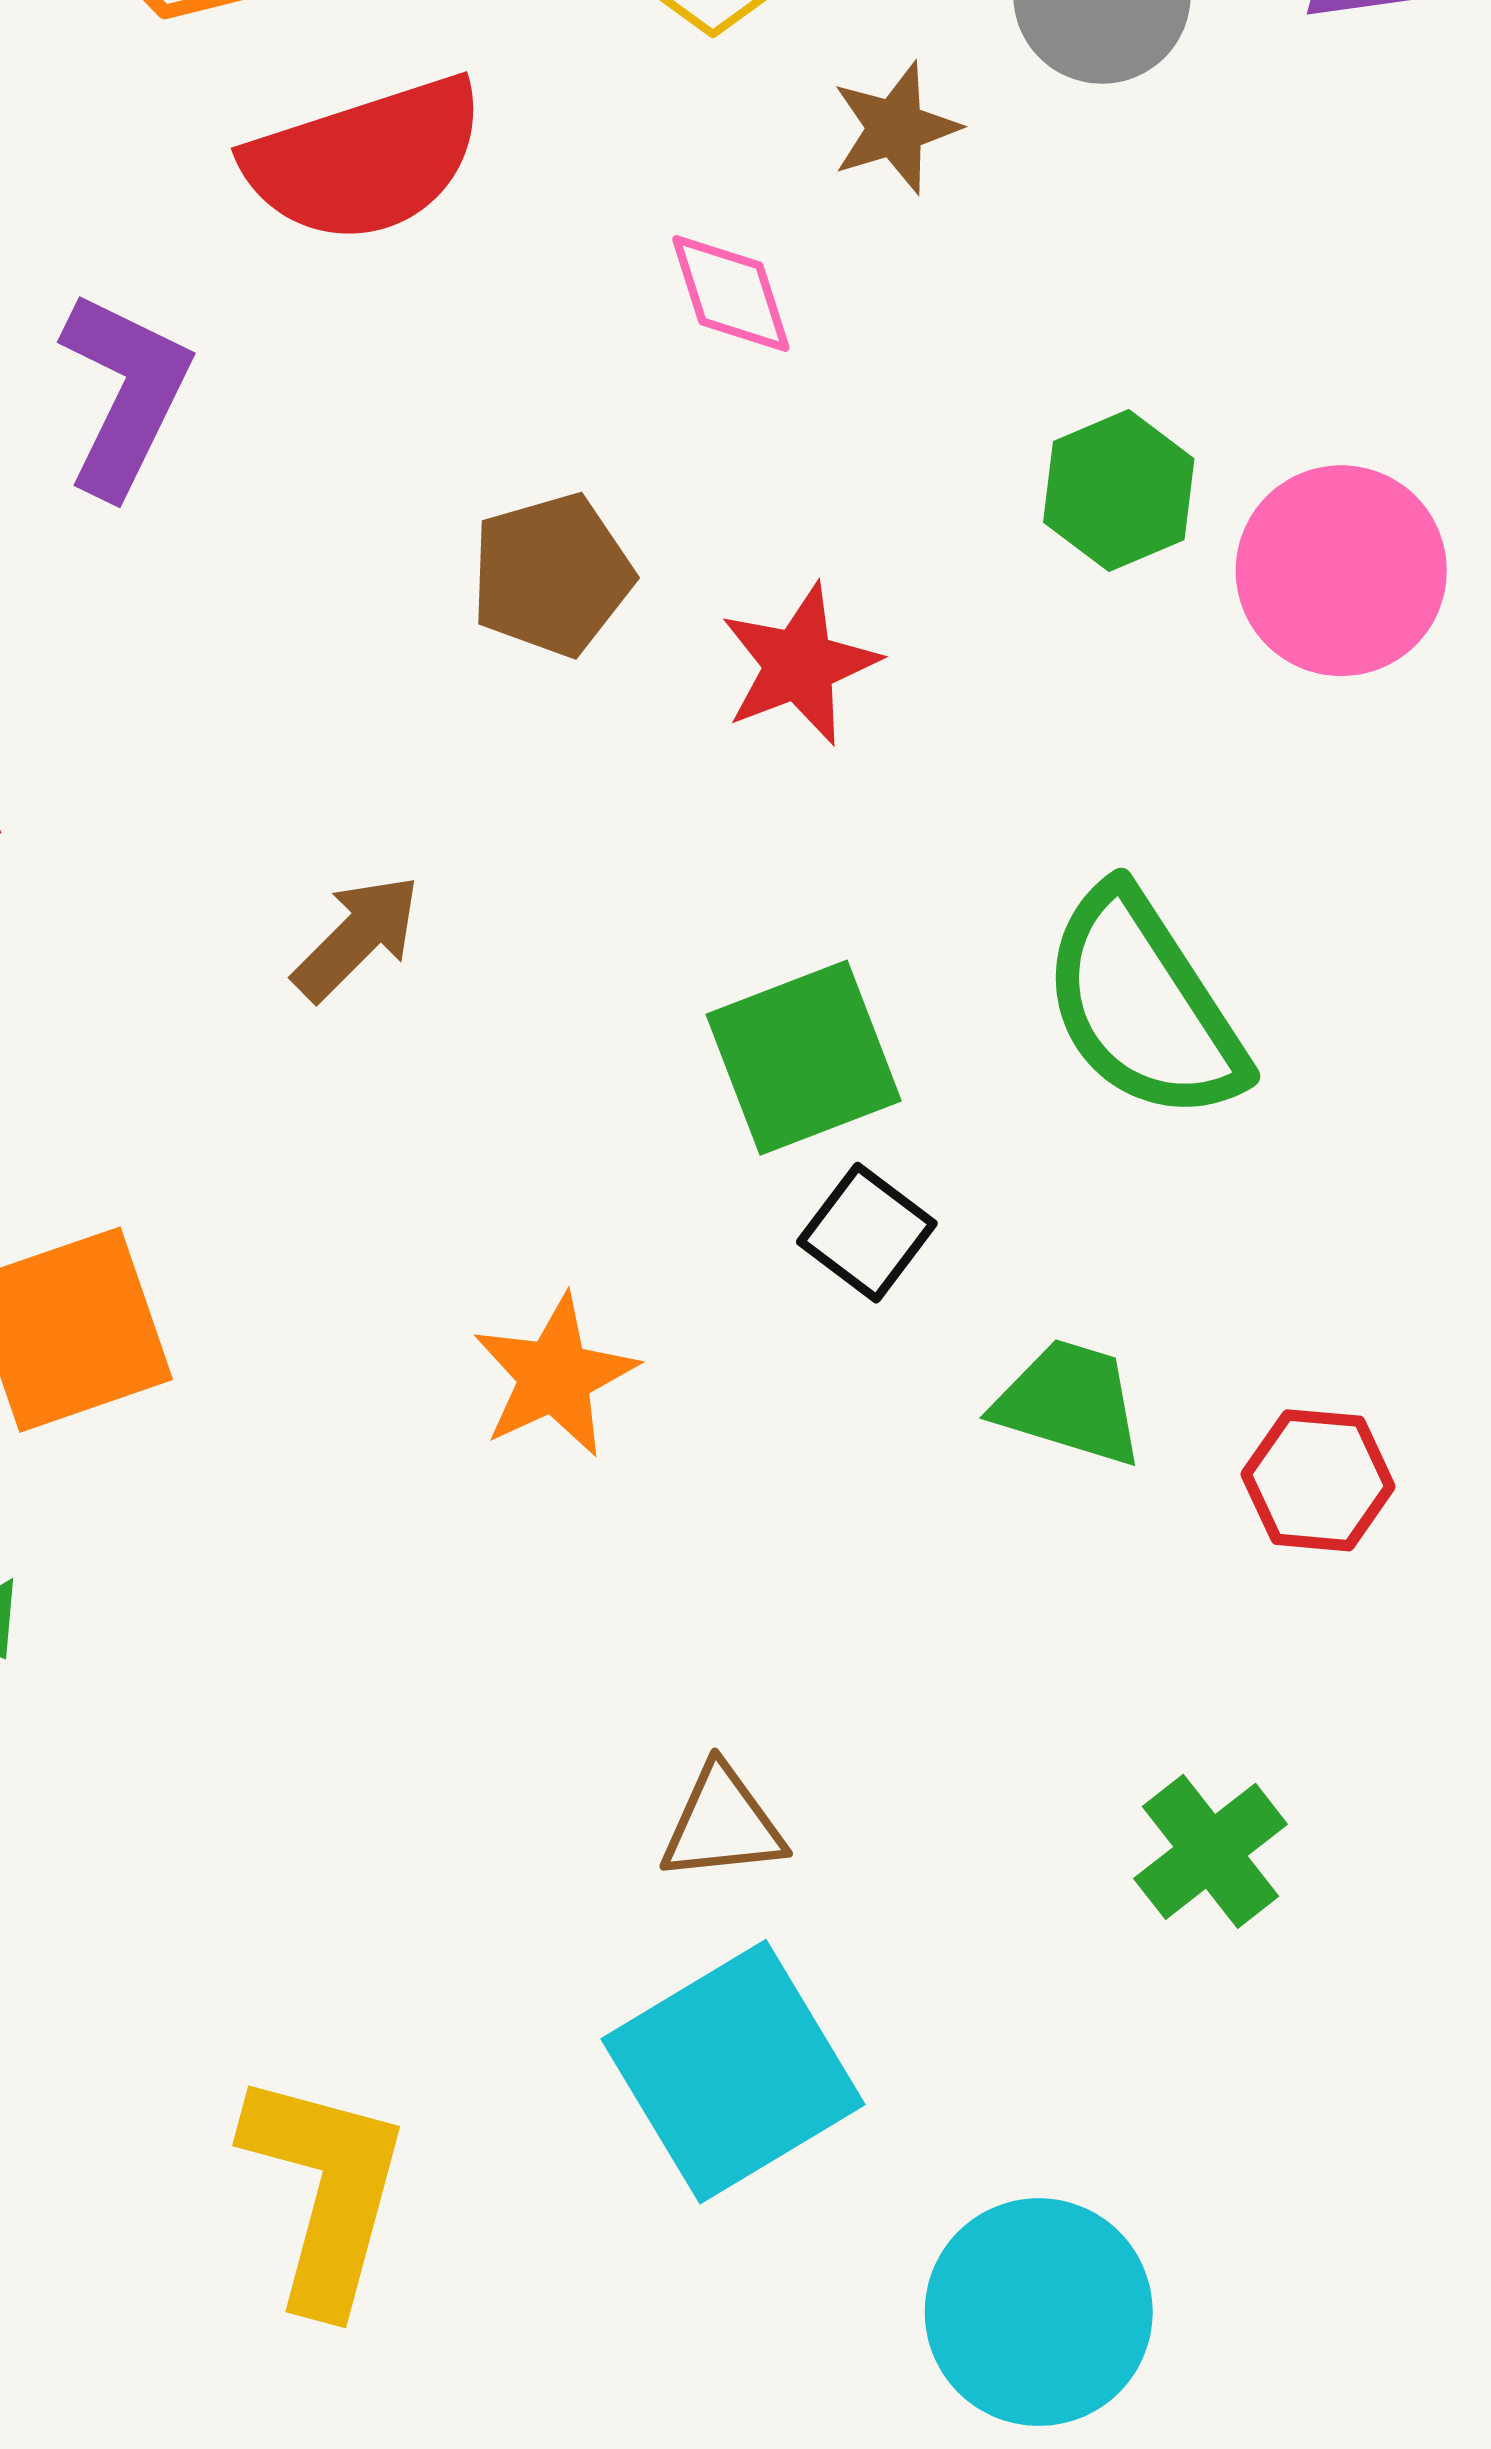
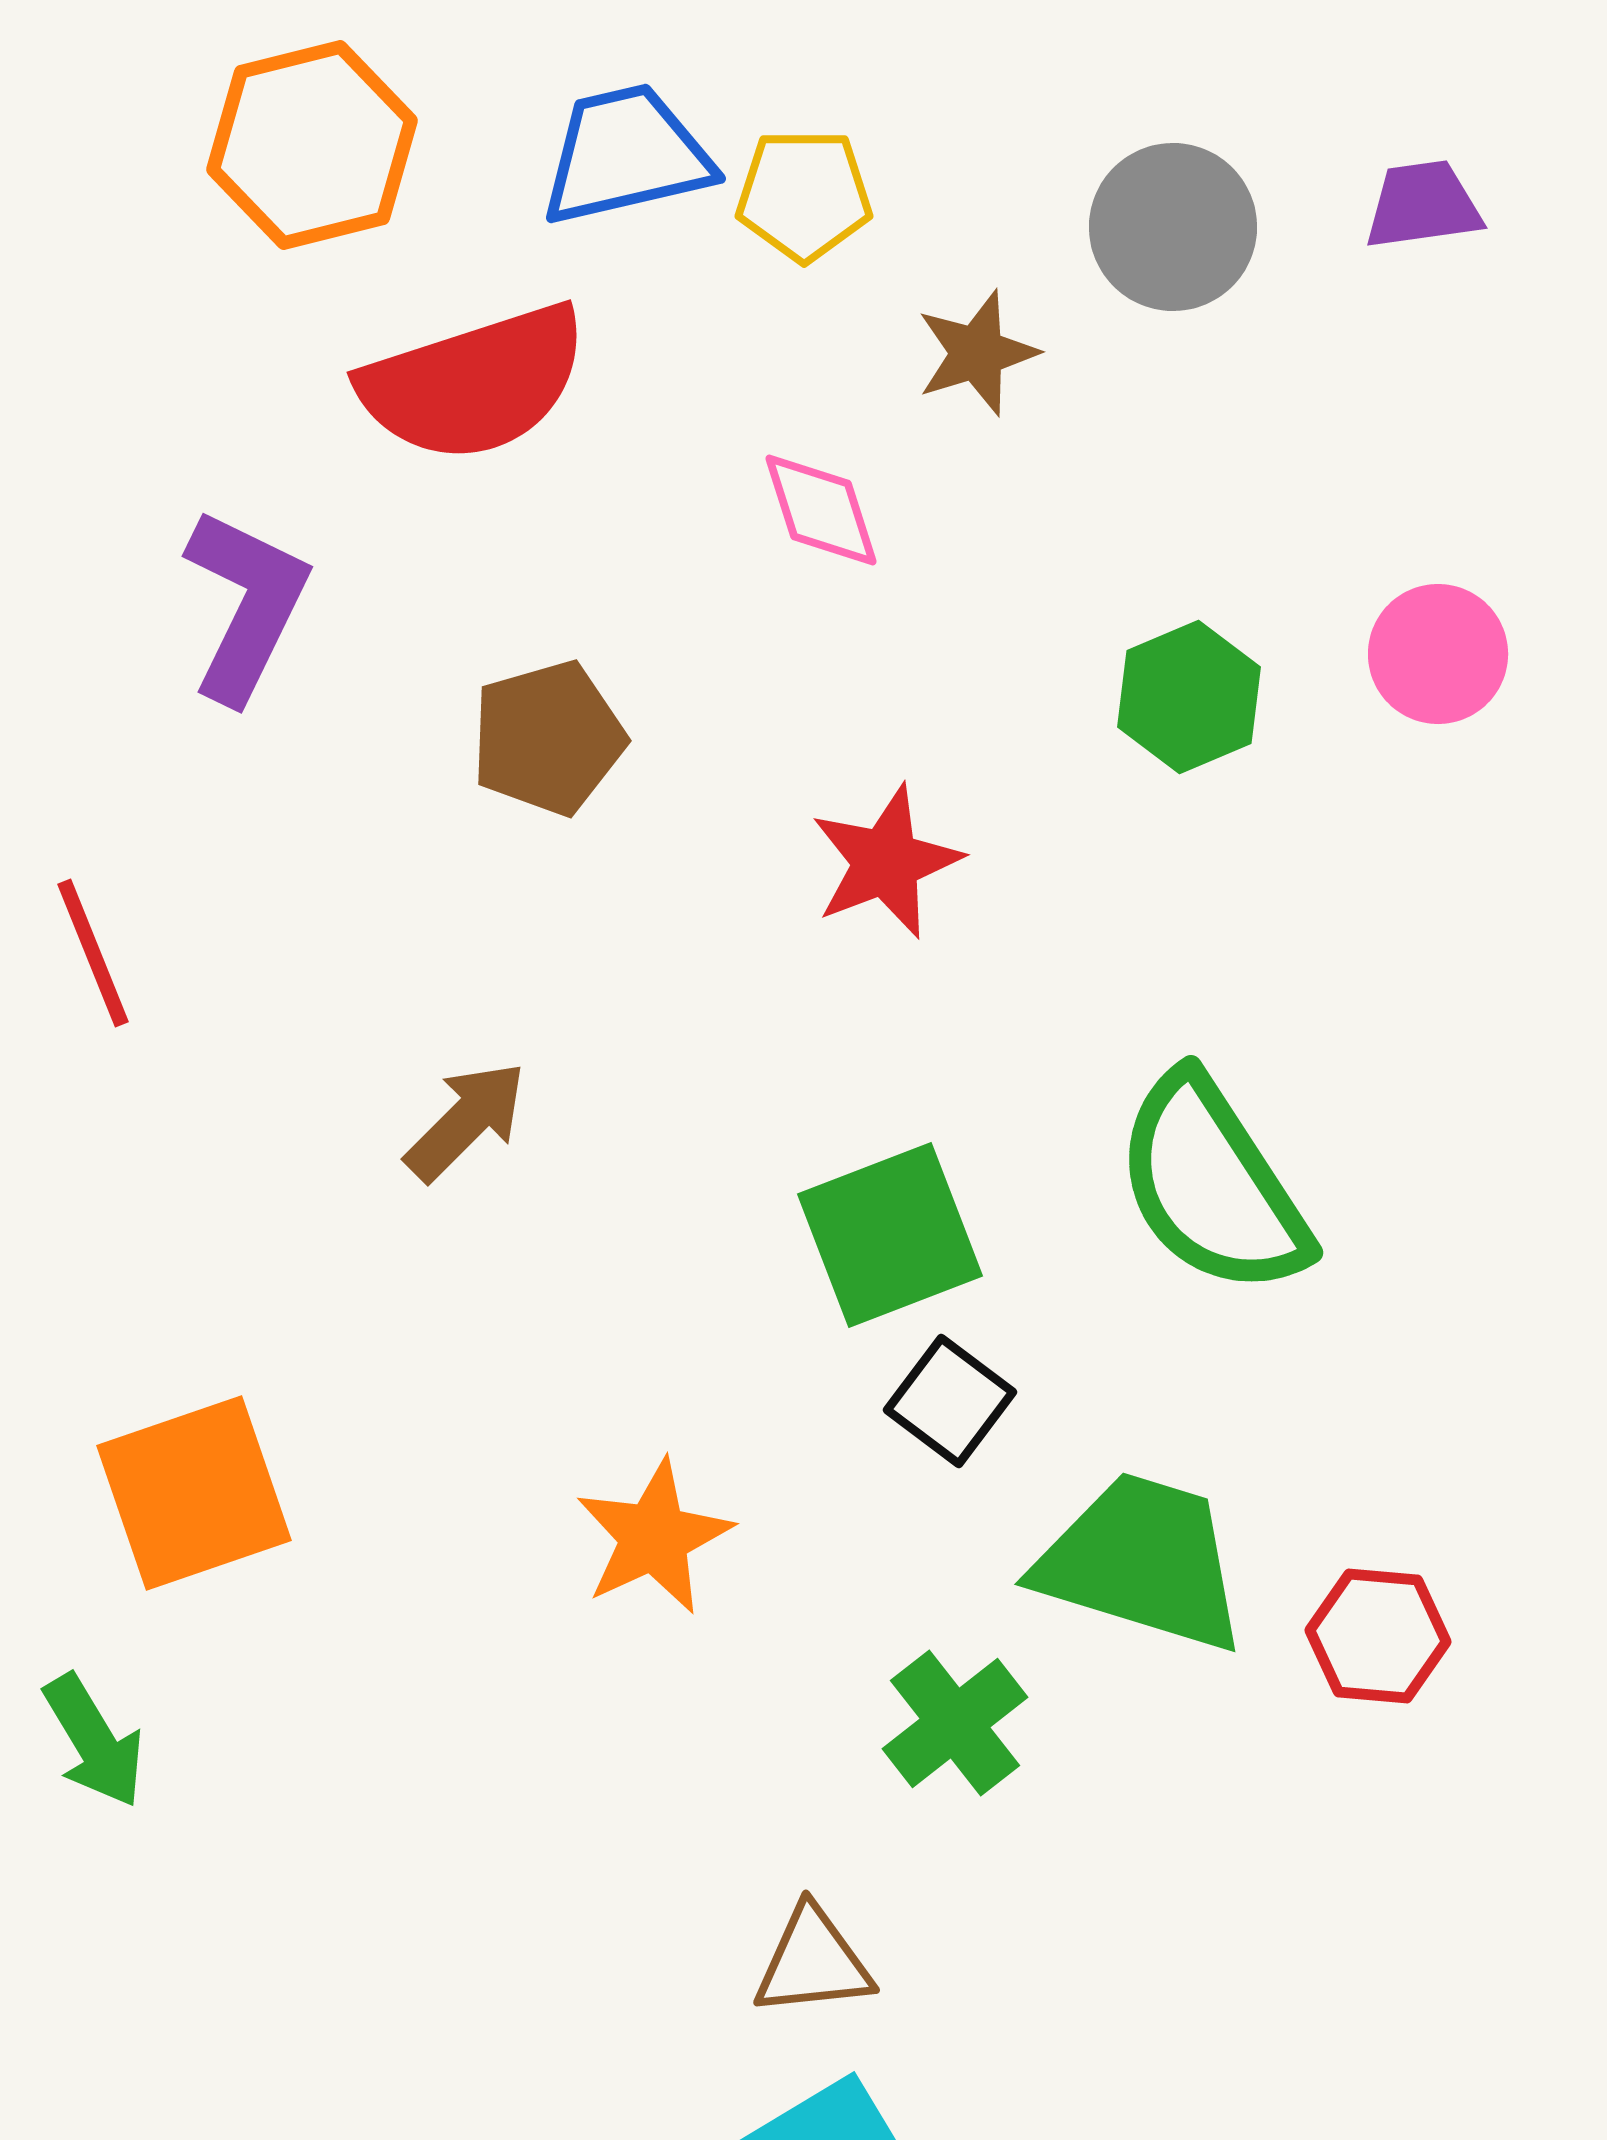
pink circle: (1341, 571) -> (1438, 654), moved, size x0.7
brown pentagon: (552, 575) -> (548, 738), moved
green trapezoid: (1069, 1402) -> (1142, 1562), size x1.5
green cross: (1211, 1851) -> (955, 1723), moved

